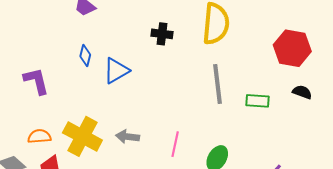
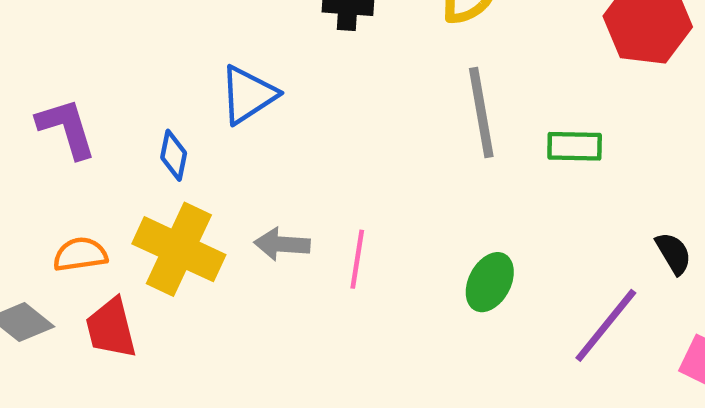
blue diamond: (85, 55) -> (174, 155), moved
black semicircle: (302, 92) -> (673, 253), moved, turned 42
pink line: (175, 144) -> (357, 259), moved

